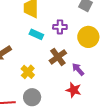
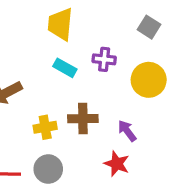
brown cross: (58, 57) -> (83, 119), moved, turned 30
yellow cross: (28, 72) -> (45, 127), turned 32

